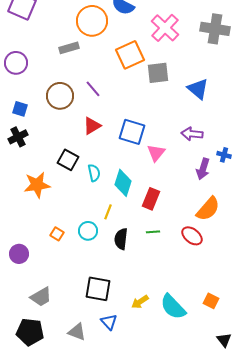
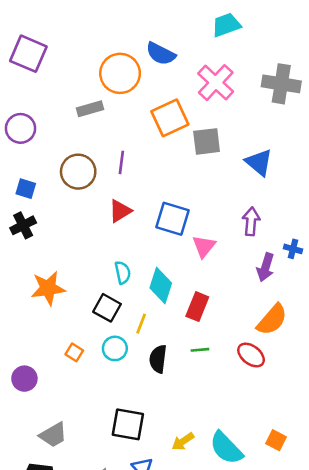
purple line: (93, 89) -> (121, 162), turned 48
purple arrow: (192, 134) -> (251, 221), turned 90
black square: (68, 160) -> (107, 308), moved

